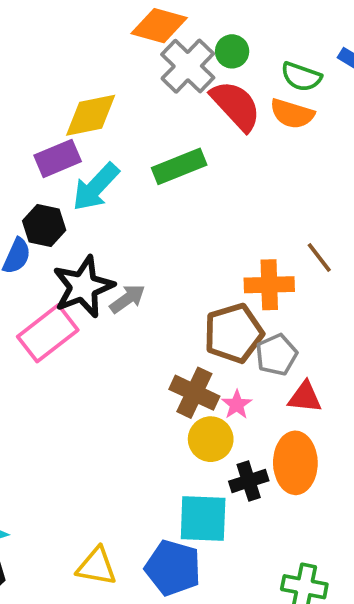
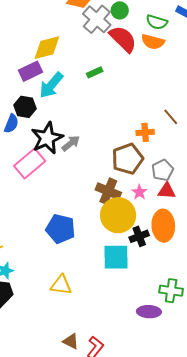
green rectangle: (179, 166) -> (95, 72), size x0.6
orange cross: (269, 285) -> (145, 132), size x0.7
gray pentagon: (276, 355) -> (163, 170), moved
pink star: (237, 405) -> (139, 192), moved
yellow circle: (211, 439) -> (118, 215), size x1.5
blue pentagon: (173, 568) -> (61, 229), moved

